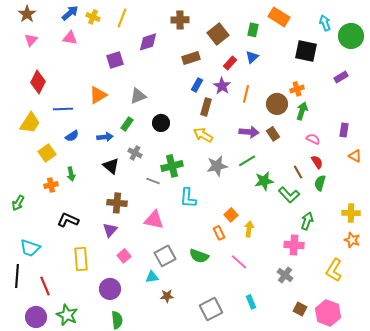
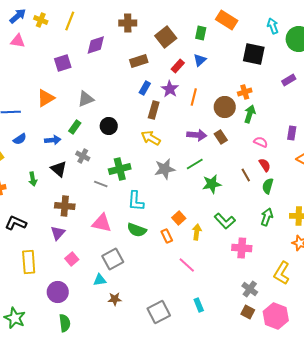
green arrow: (71, 174) -> (33, 179), moved
green L-shape: (289, 195) -> (225, 221), moved
green arrow: (307, 221) -> (267, 217), moved
green semicircle: (199, 256) -> (137, 230), moved
gray cross: (285, 275) -> (250, 289), moved

